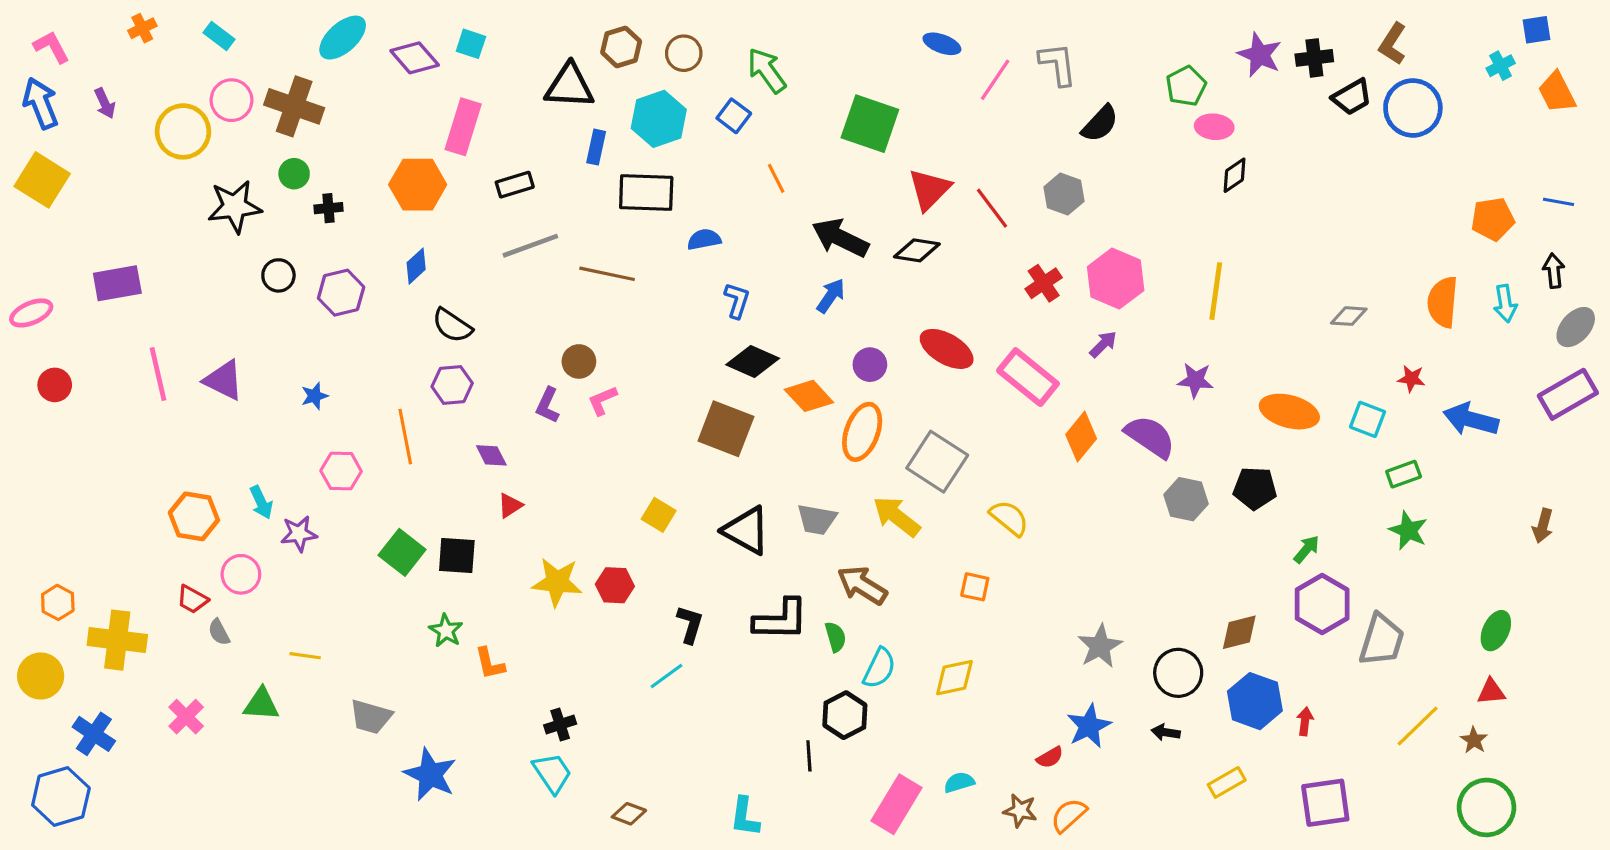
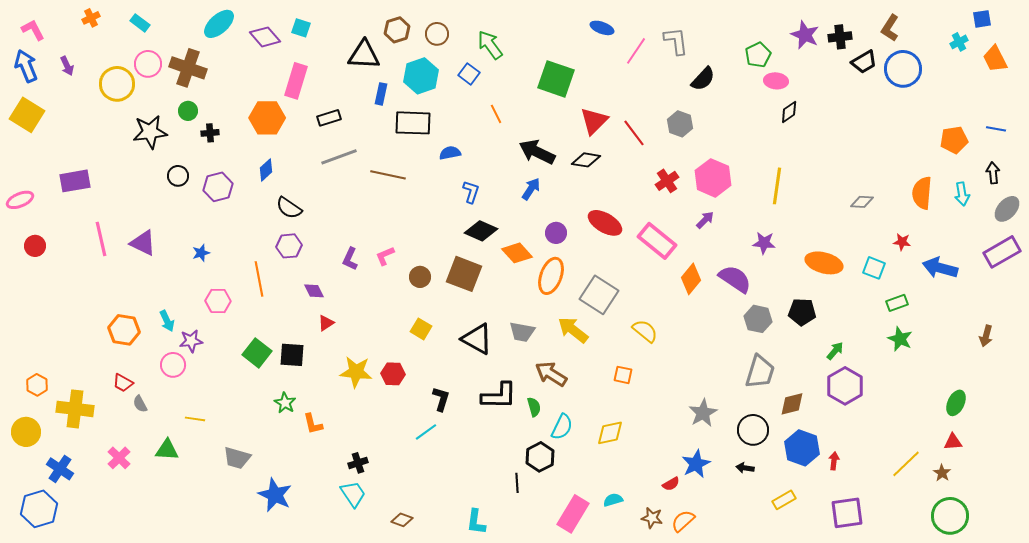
brown circle: (579, 361) -> (420, 277), moved
pink circle: (241, 574) -> (173, 365), moved
gray trapezoid: (1382, 640) -> (760, 372), moved

